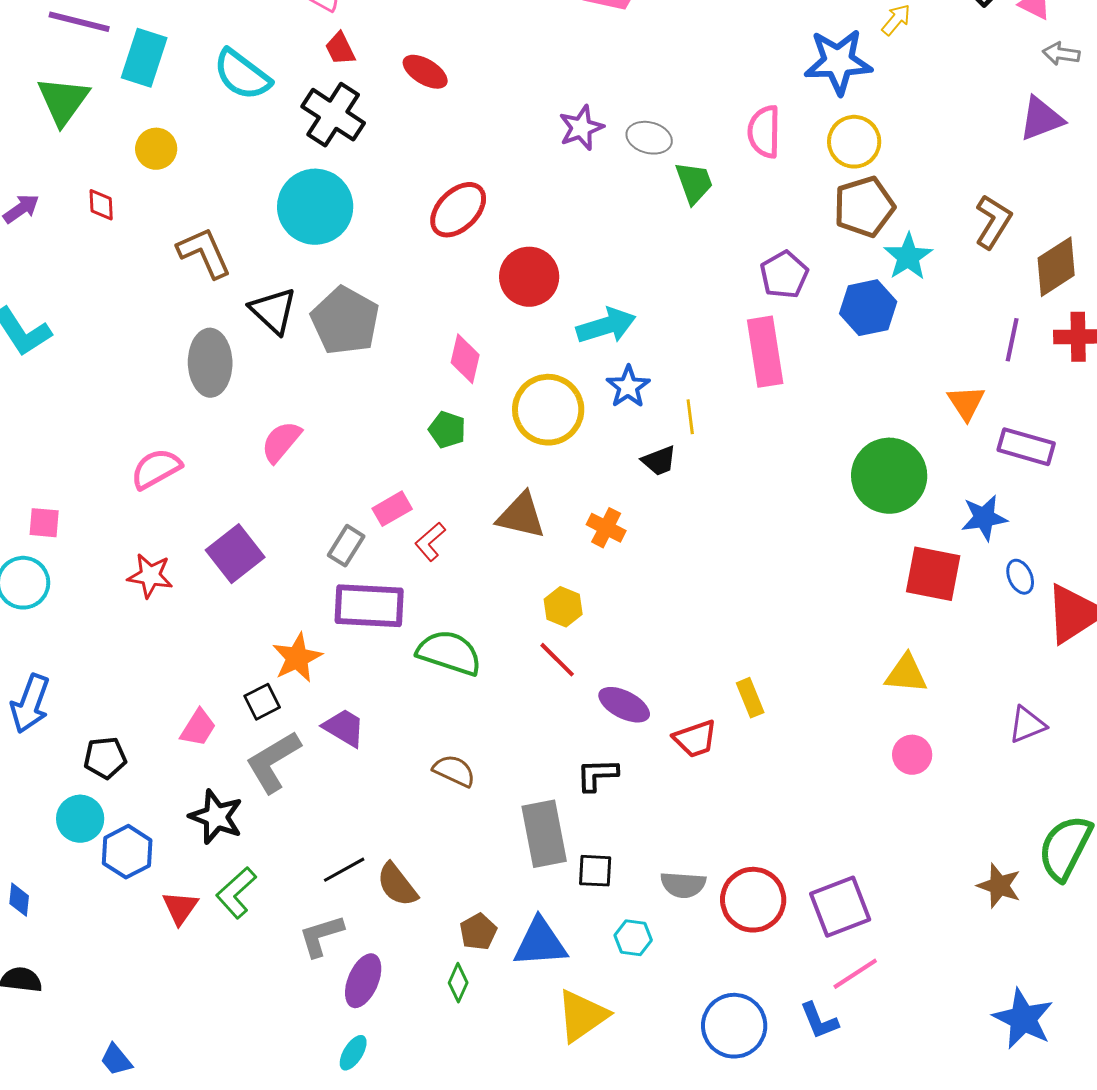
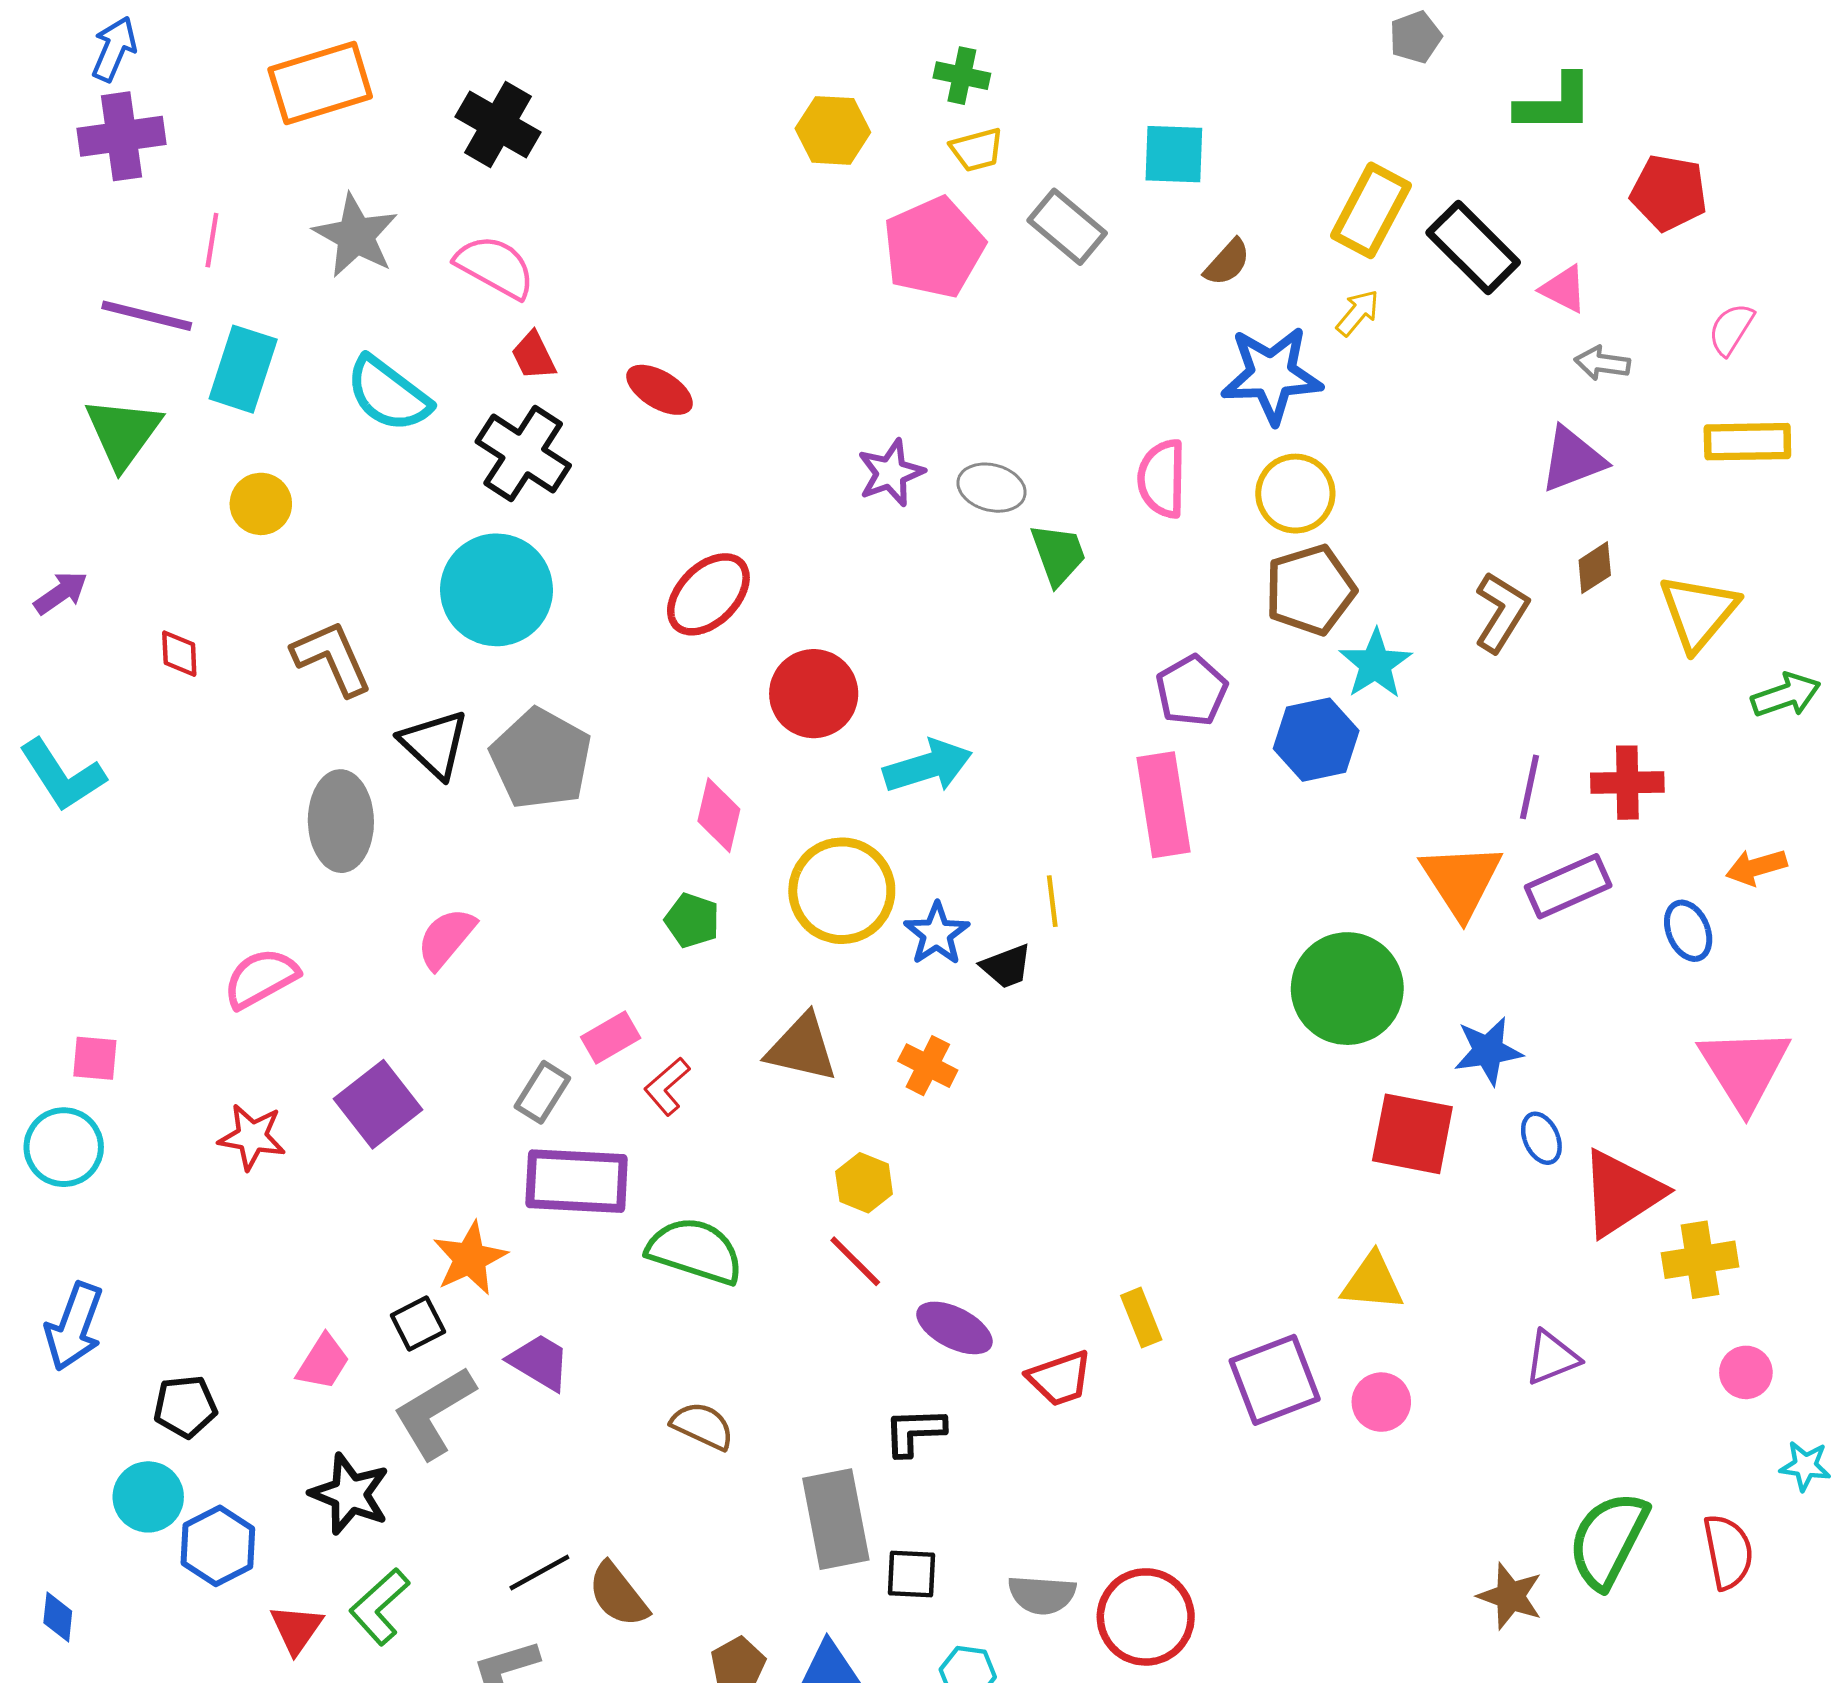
red diamond: (101, 205) -> (179, 654), moved
brown diamond: (1056, 267) -> (1595, 568), moved, size x0.6
blue star: (628, 387) -> (937, 934), moved
orange triangle: (966, 403) -> (1461, 880), size x1.5
purple rectangle: (1026, 447) -> (1568, 886), moved, turned -40
purple square: (840, 907) -> (1275, 1380), moved

